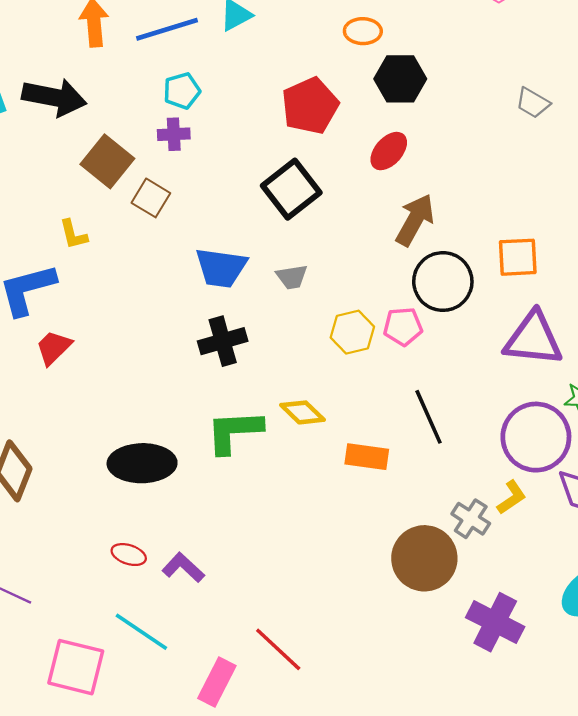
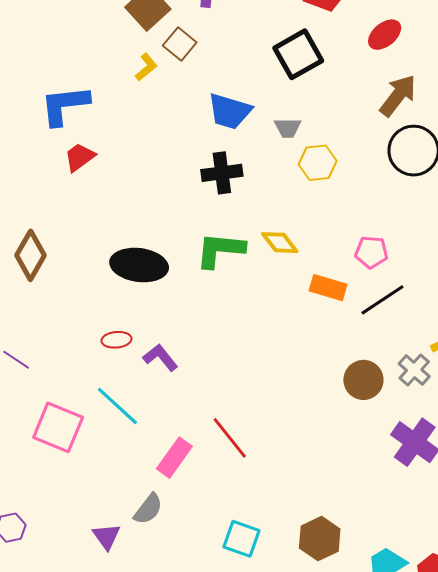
yellow L-shape: (73, 234) -> (146, 67), moved, turned -124
pink pentagon: (403, 327) -> (371, 252), moved
yellow hexagon: (352, 332) -> (318, 163), moved
black line: (429, 417) -> (382, 300), moved, turned 72
gray cross: (471, 519) -> (414, 370), moved
red ellipse: (129, 555) -> (116, 340), turned -32
brown circle: (424, 558) -> (363, 380), size x0.7

